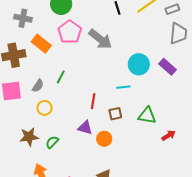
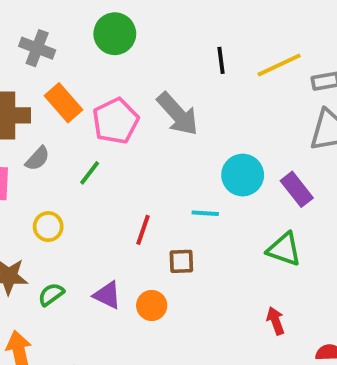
pink pentagon: (70, 32) -> (116, 121), moved
gray semicircle: (38, 86) -> (37, 159), moved
green triangle: (147, 116) -> (284, 249), moved
purple triangle: (85, 128) -> (107, 295), moved
red arrow: (169, 135) -> (275, 321), turned -88

